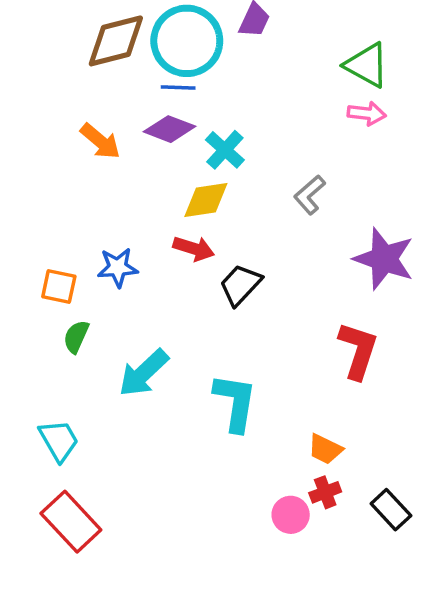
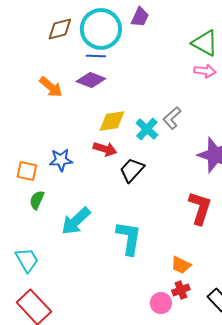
brown diamond: (116, 41) -> (60, 29), size x0.7
cyan cross: (225, 150) -> (147, 129), moved

